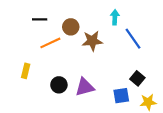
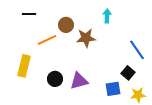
black line: (40, 19) -> (29, 14), moved
blue line: (133, 39) -> (137, 50), moved
yellow rectangle: (26, 71) -> (24, 66), size x1.5

